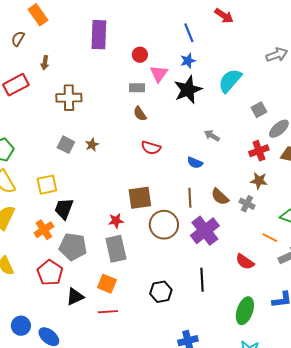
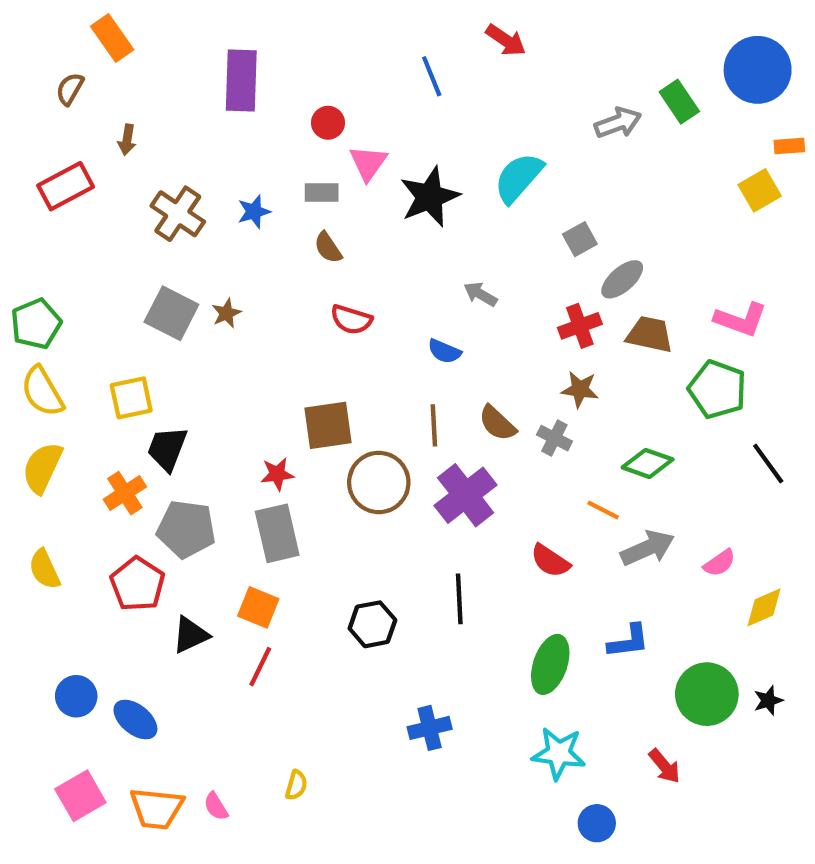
blue star: (188, 61) -> (254, 212), moved
brown cross: (69, 98) -> (178, 214), turned 35
gray square: (66, 145) -> (171, 313), size x1.4
red line: (108, 312) -> (260, 667), turned -60

